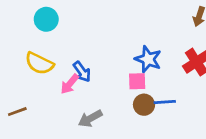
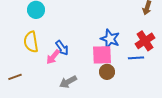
yellow semicircle: (39, 63) -> (31, 42), turned 55
pink square: (137, 81) -> (102, 55), size x1.5
blue line: (165, 102) -> (136, 58), moved

